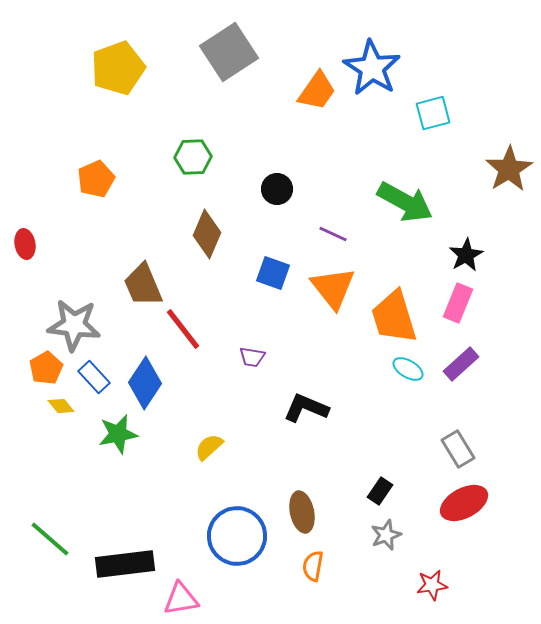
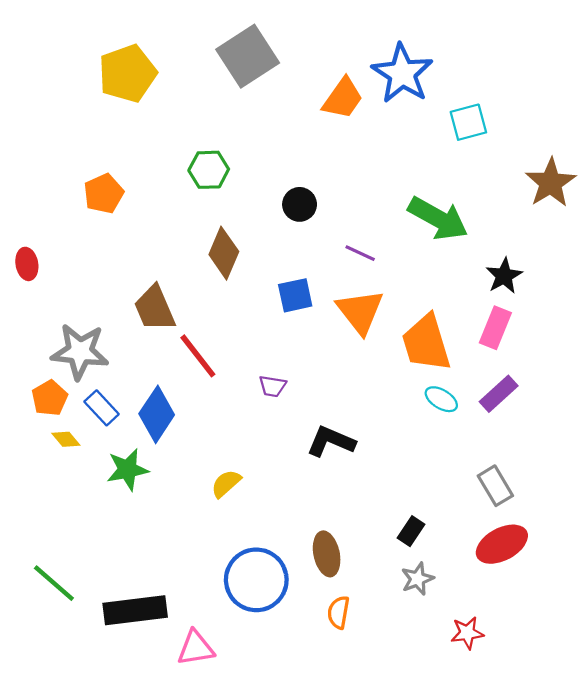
blue square: (273, 273) -> (295, 295), turned -32

